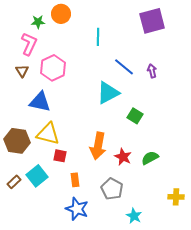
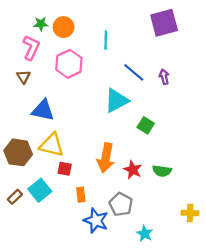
orange circle: (61, 14) -> (64, 27), moved
pink hexagon: (53, 68) -> (69, 64), moved
green semicircle: (150, 158) -> (162, 171), turned -144
blue star: (77, 209) -> (96, 221), moved

